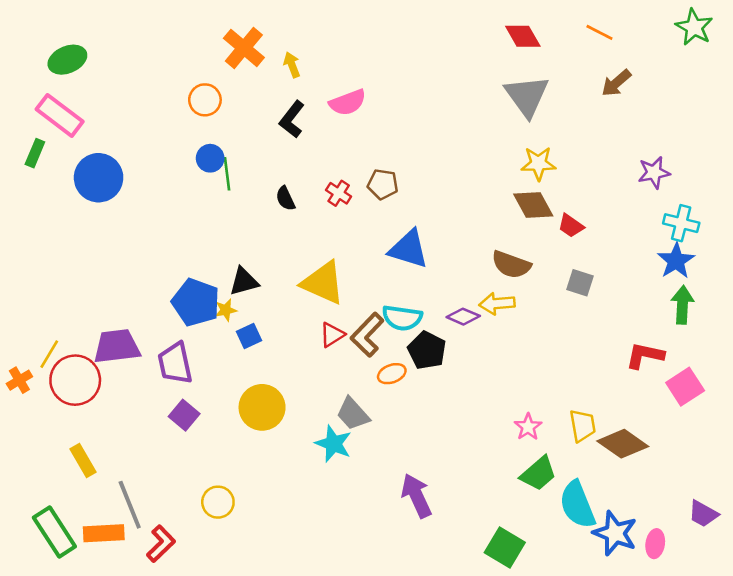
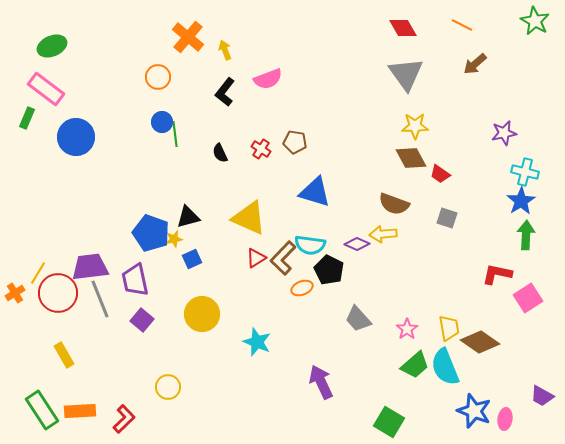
gray trapezoid: (353, 414) -> (358, 319), moved
gray line: (130, 505) -> (100, 299), moved
cyan semicircle: (577, 505) -> (445, 367), moved

